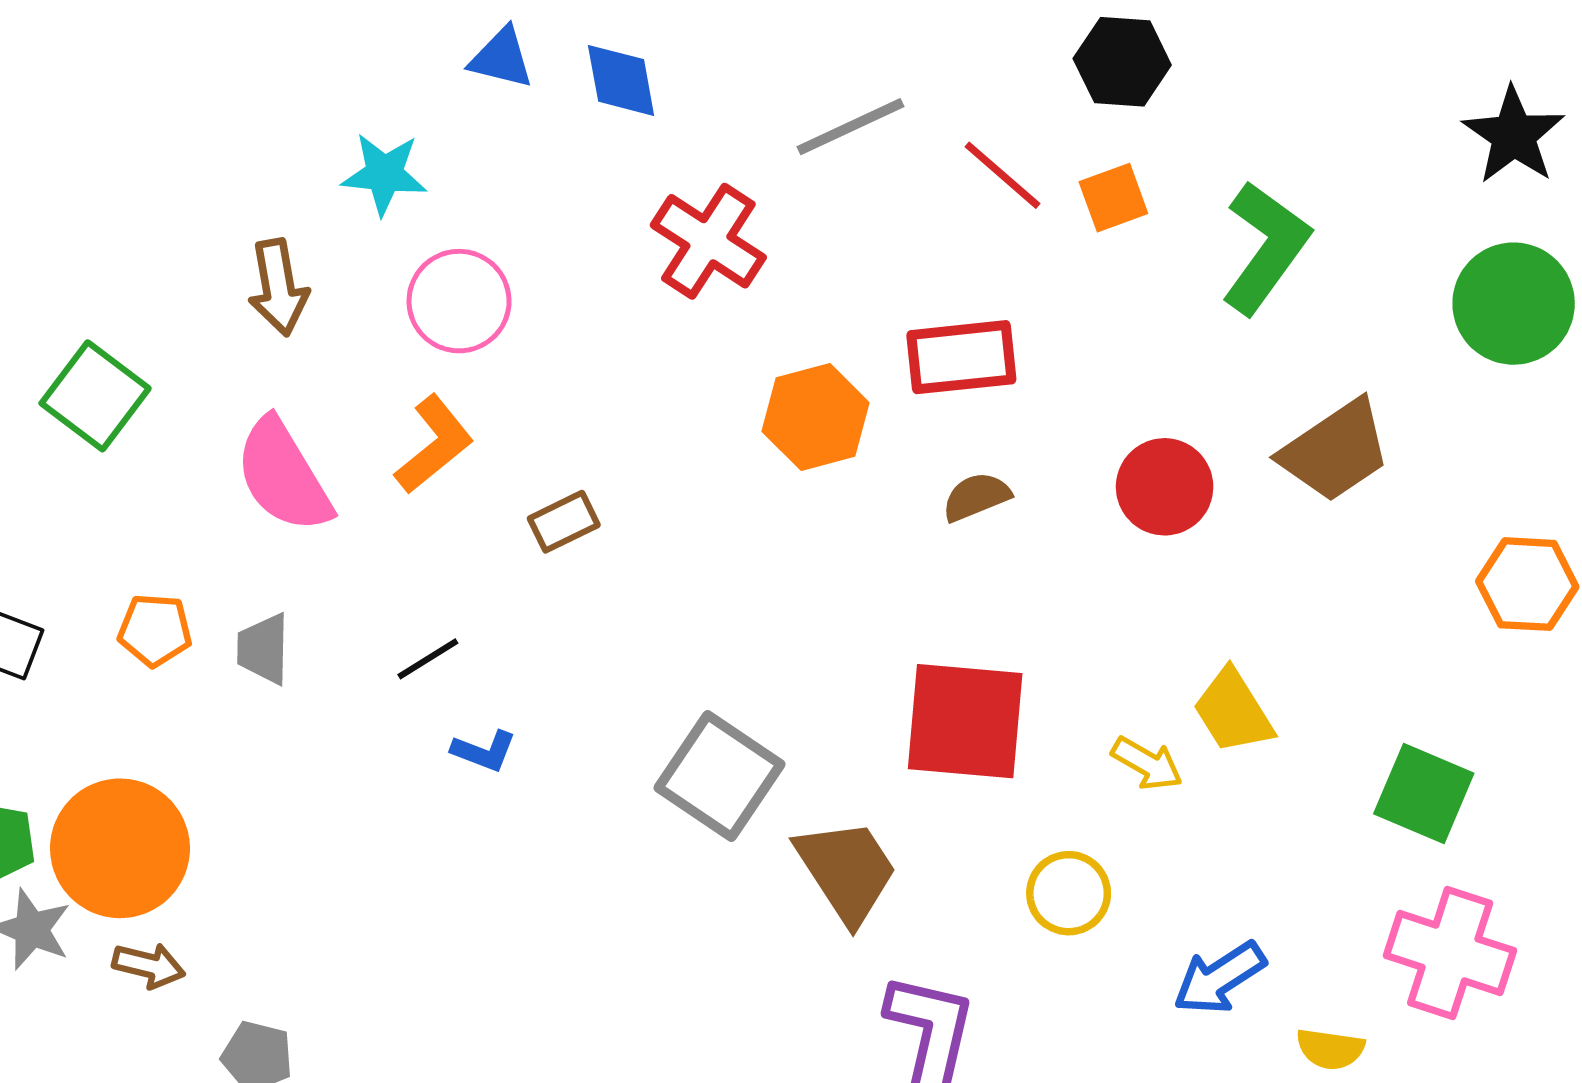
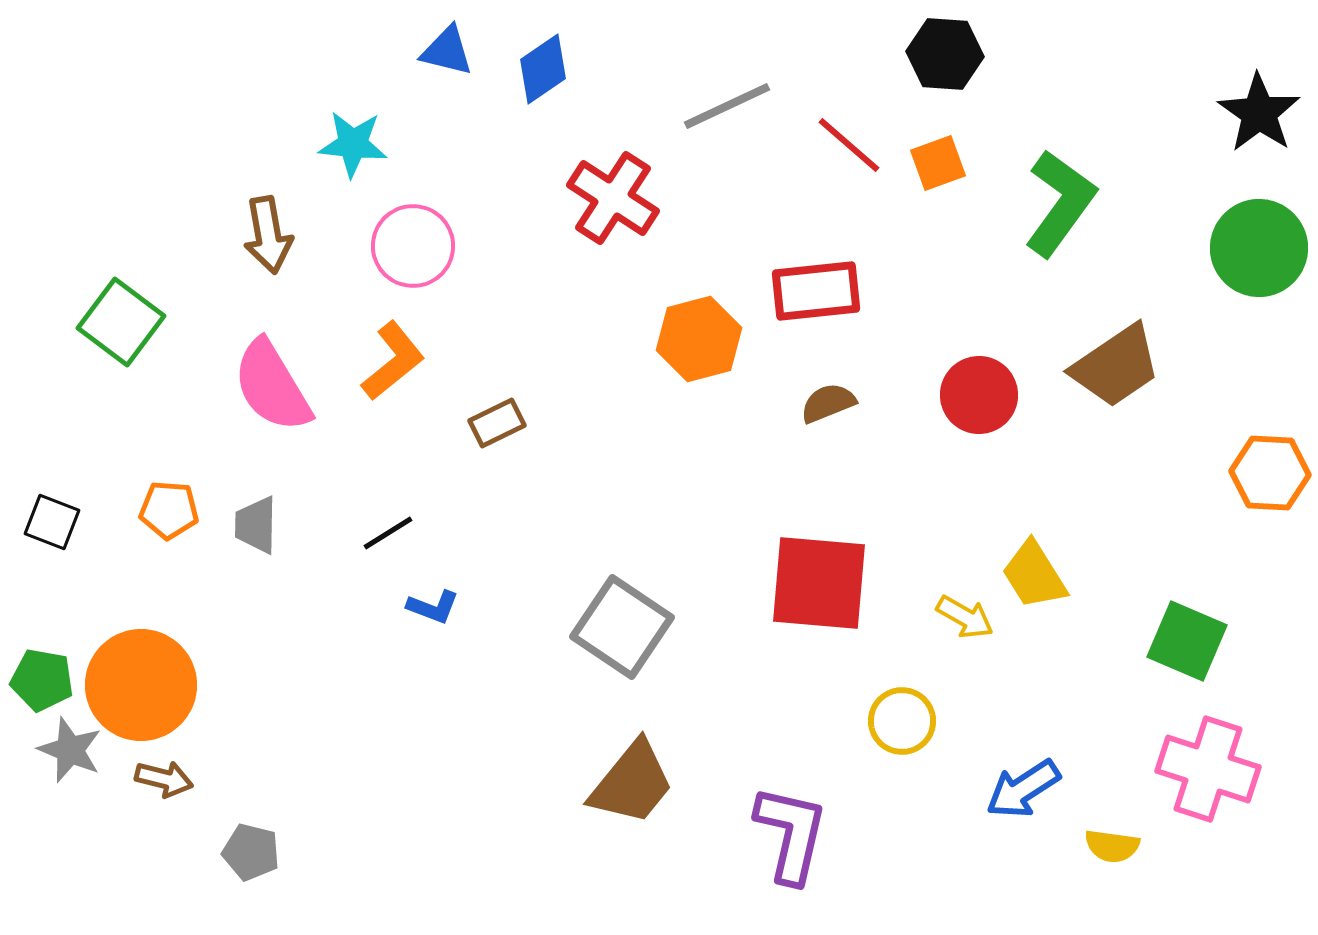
blue diamond: (621, 80) -> (543, 69), turned 66
brown trapezoid: (847, 871) -> (632, 783), moved, turned 72

